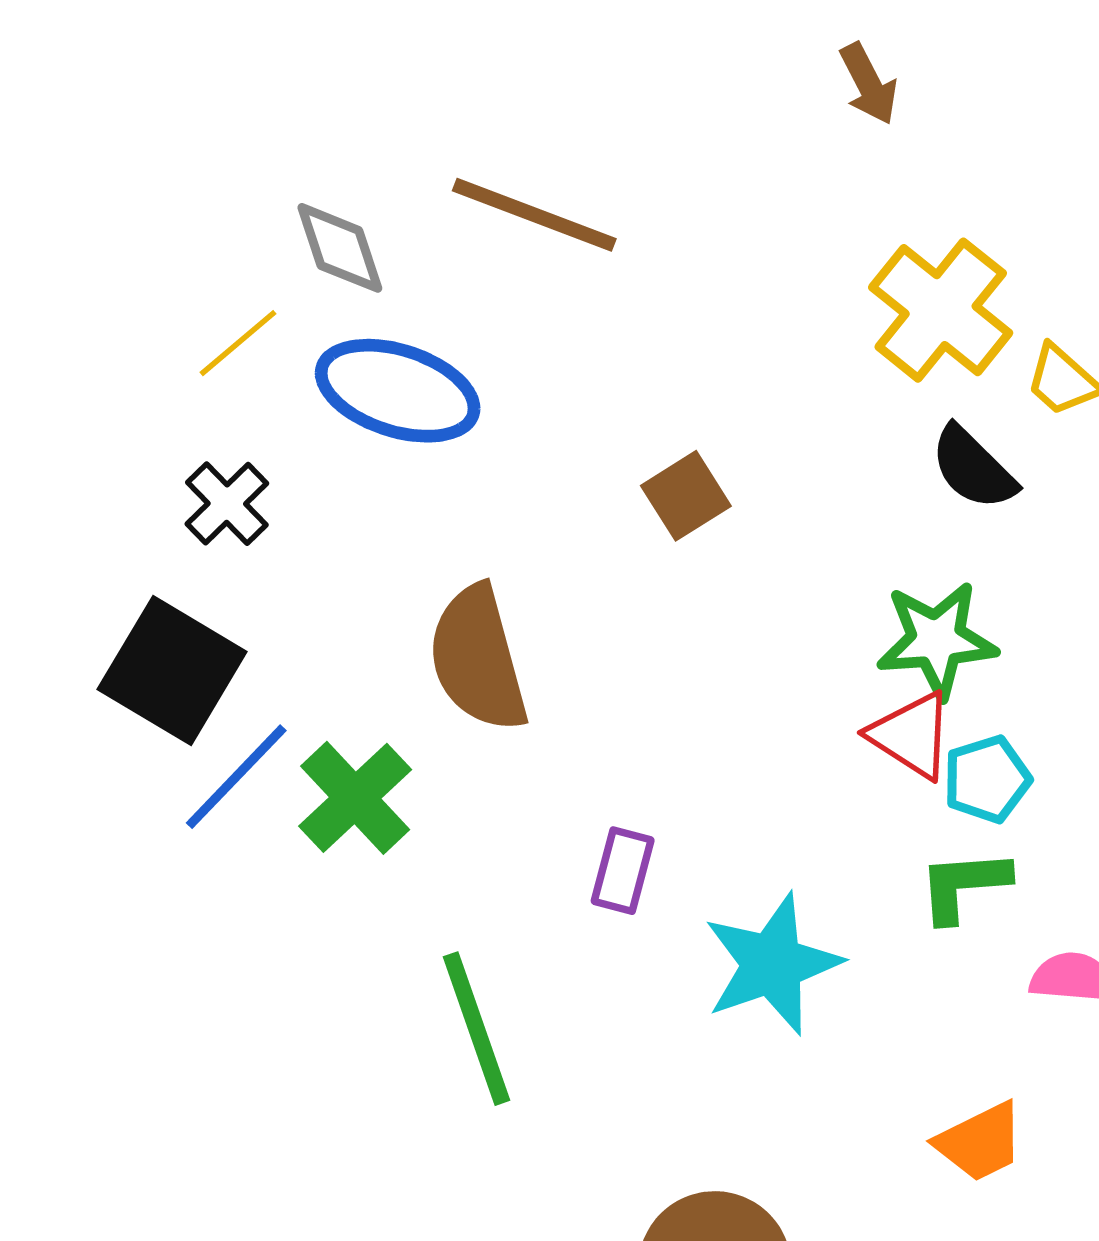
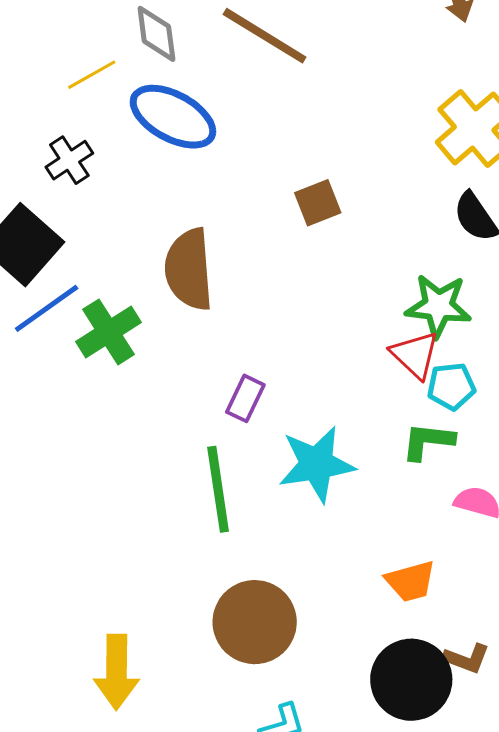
green line: (477, 1029) -> (218, 489), moved

